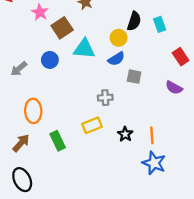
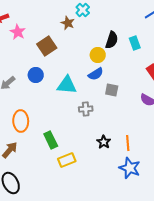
pink star: (40, 12) -> (18, 32), moved
cyan triangle: (84, 49) -> (67, 85), moved
yellow rectangle: (92, 125) -> (67, 160), moved
green rectangle: (58, 141) -> (51, 140), moved

